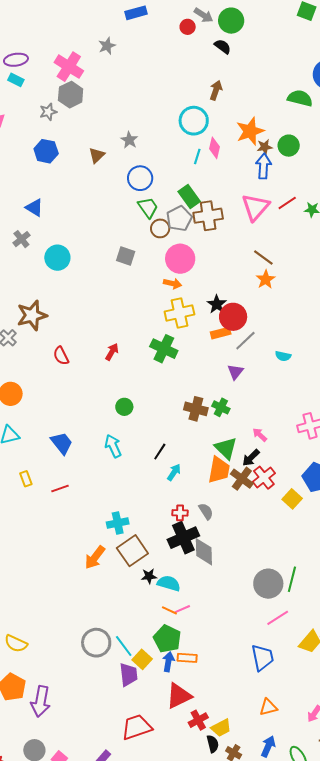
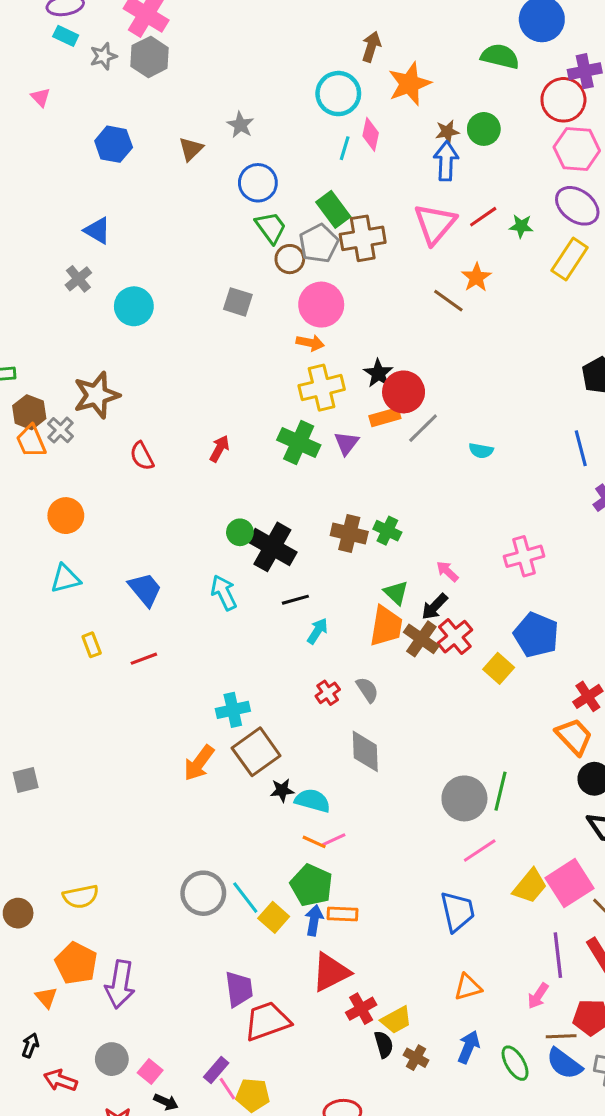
gray star: (48, 112) -> (103, 56), moved
orange star: (250, 131) -> (409, 84), moved
orange star: (266, 279) -> (476, 277), moved
purple triangle: (235, 372) -> (346, 443), moved
green triangle: (226, 448) -> (396, 593), size x0.7
black line: (160, 452) -> (295, 600), turned 42
red cross: (180, 513) -> (328, 693), turned -35
black cross: (183, 538) -> (272, 547), moved, turned -36
yellow semicircle: (16, 644) -> (81, 897), turned -35
purple trapezoid: (128, 675) -> (239, 989), moved

